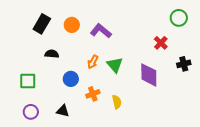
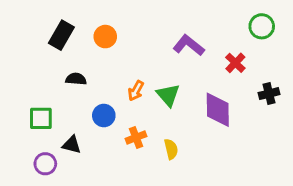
purple L-shape: (101, 31) -> (189, 45), moved
black triangle: (63, 111) -> (72, 145), moved

